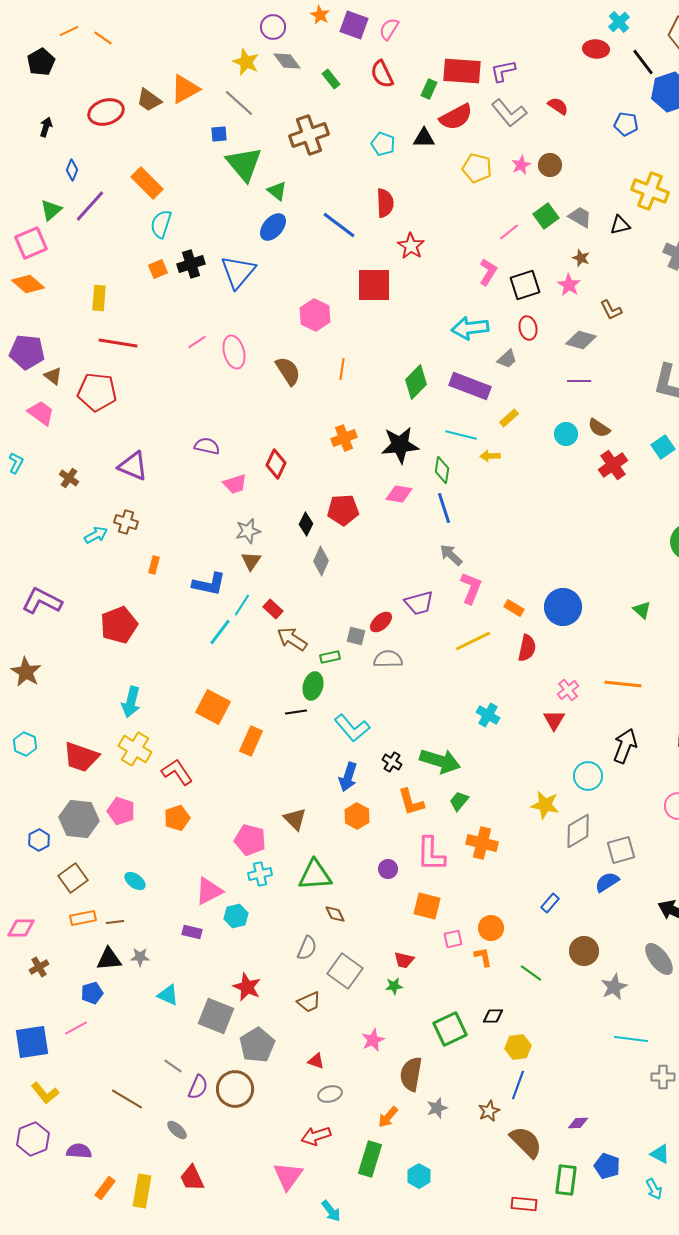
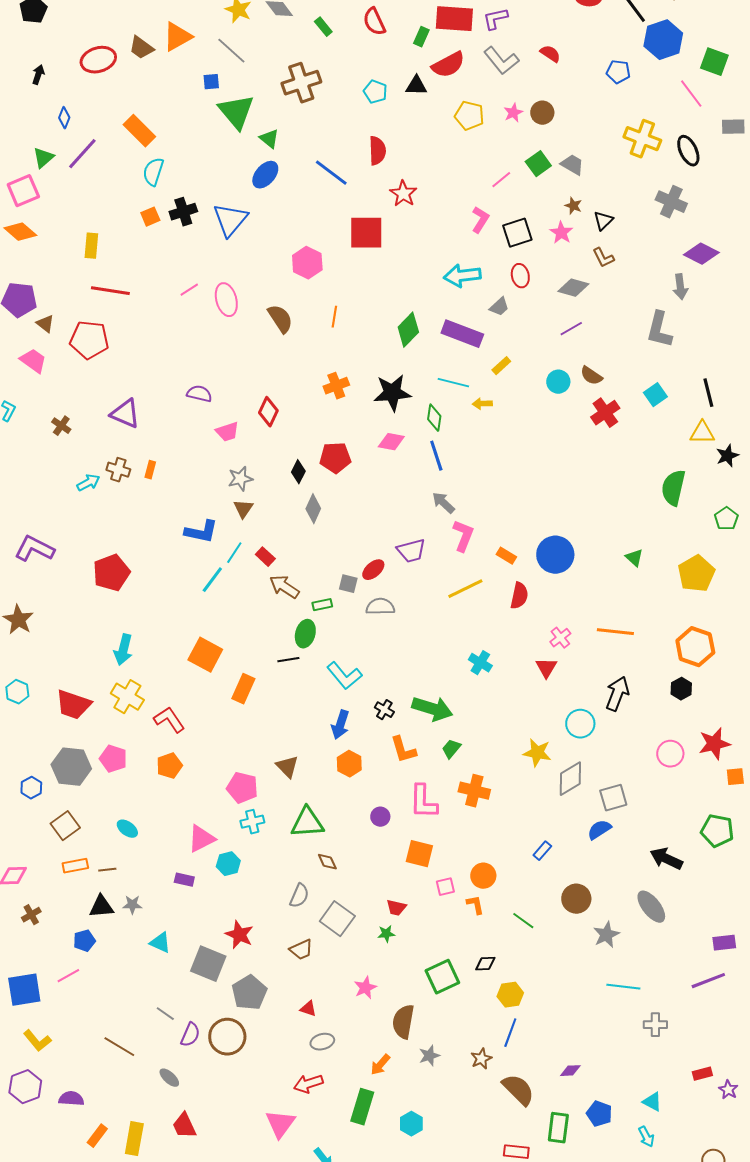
black triangle: (620, 225) -> (603, 221), moved, turned -30
purple line: (579, 381) -> (571, 329), turned -30
orange rectangle: (154, 565) -> (150, 470), moved

